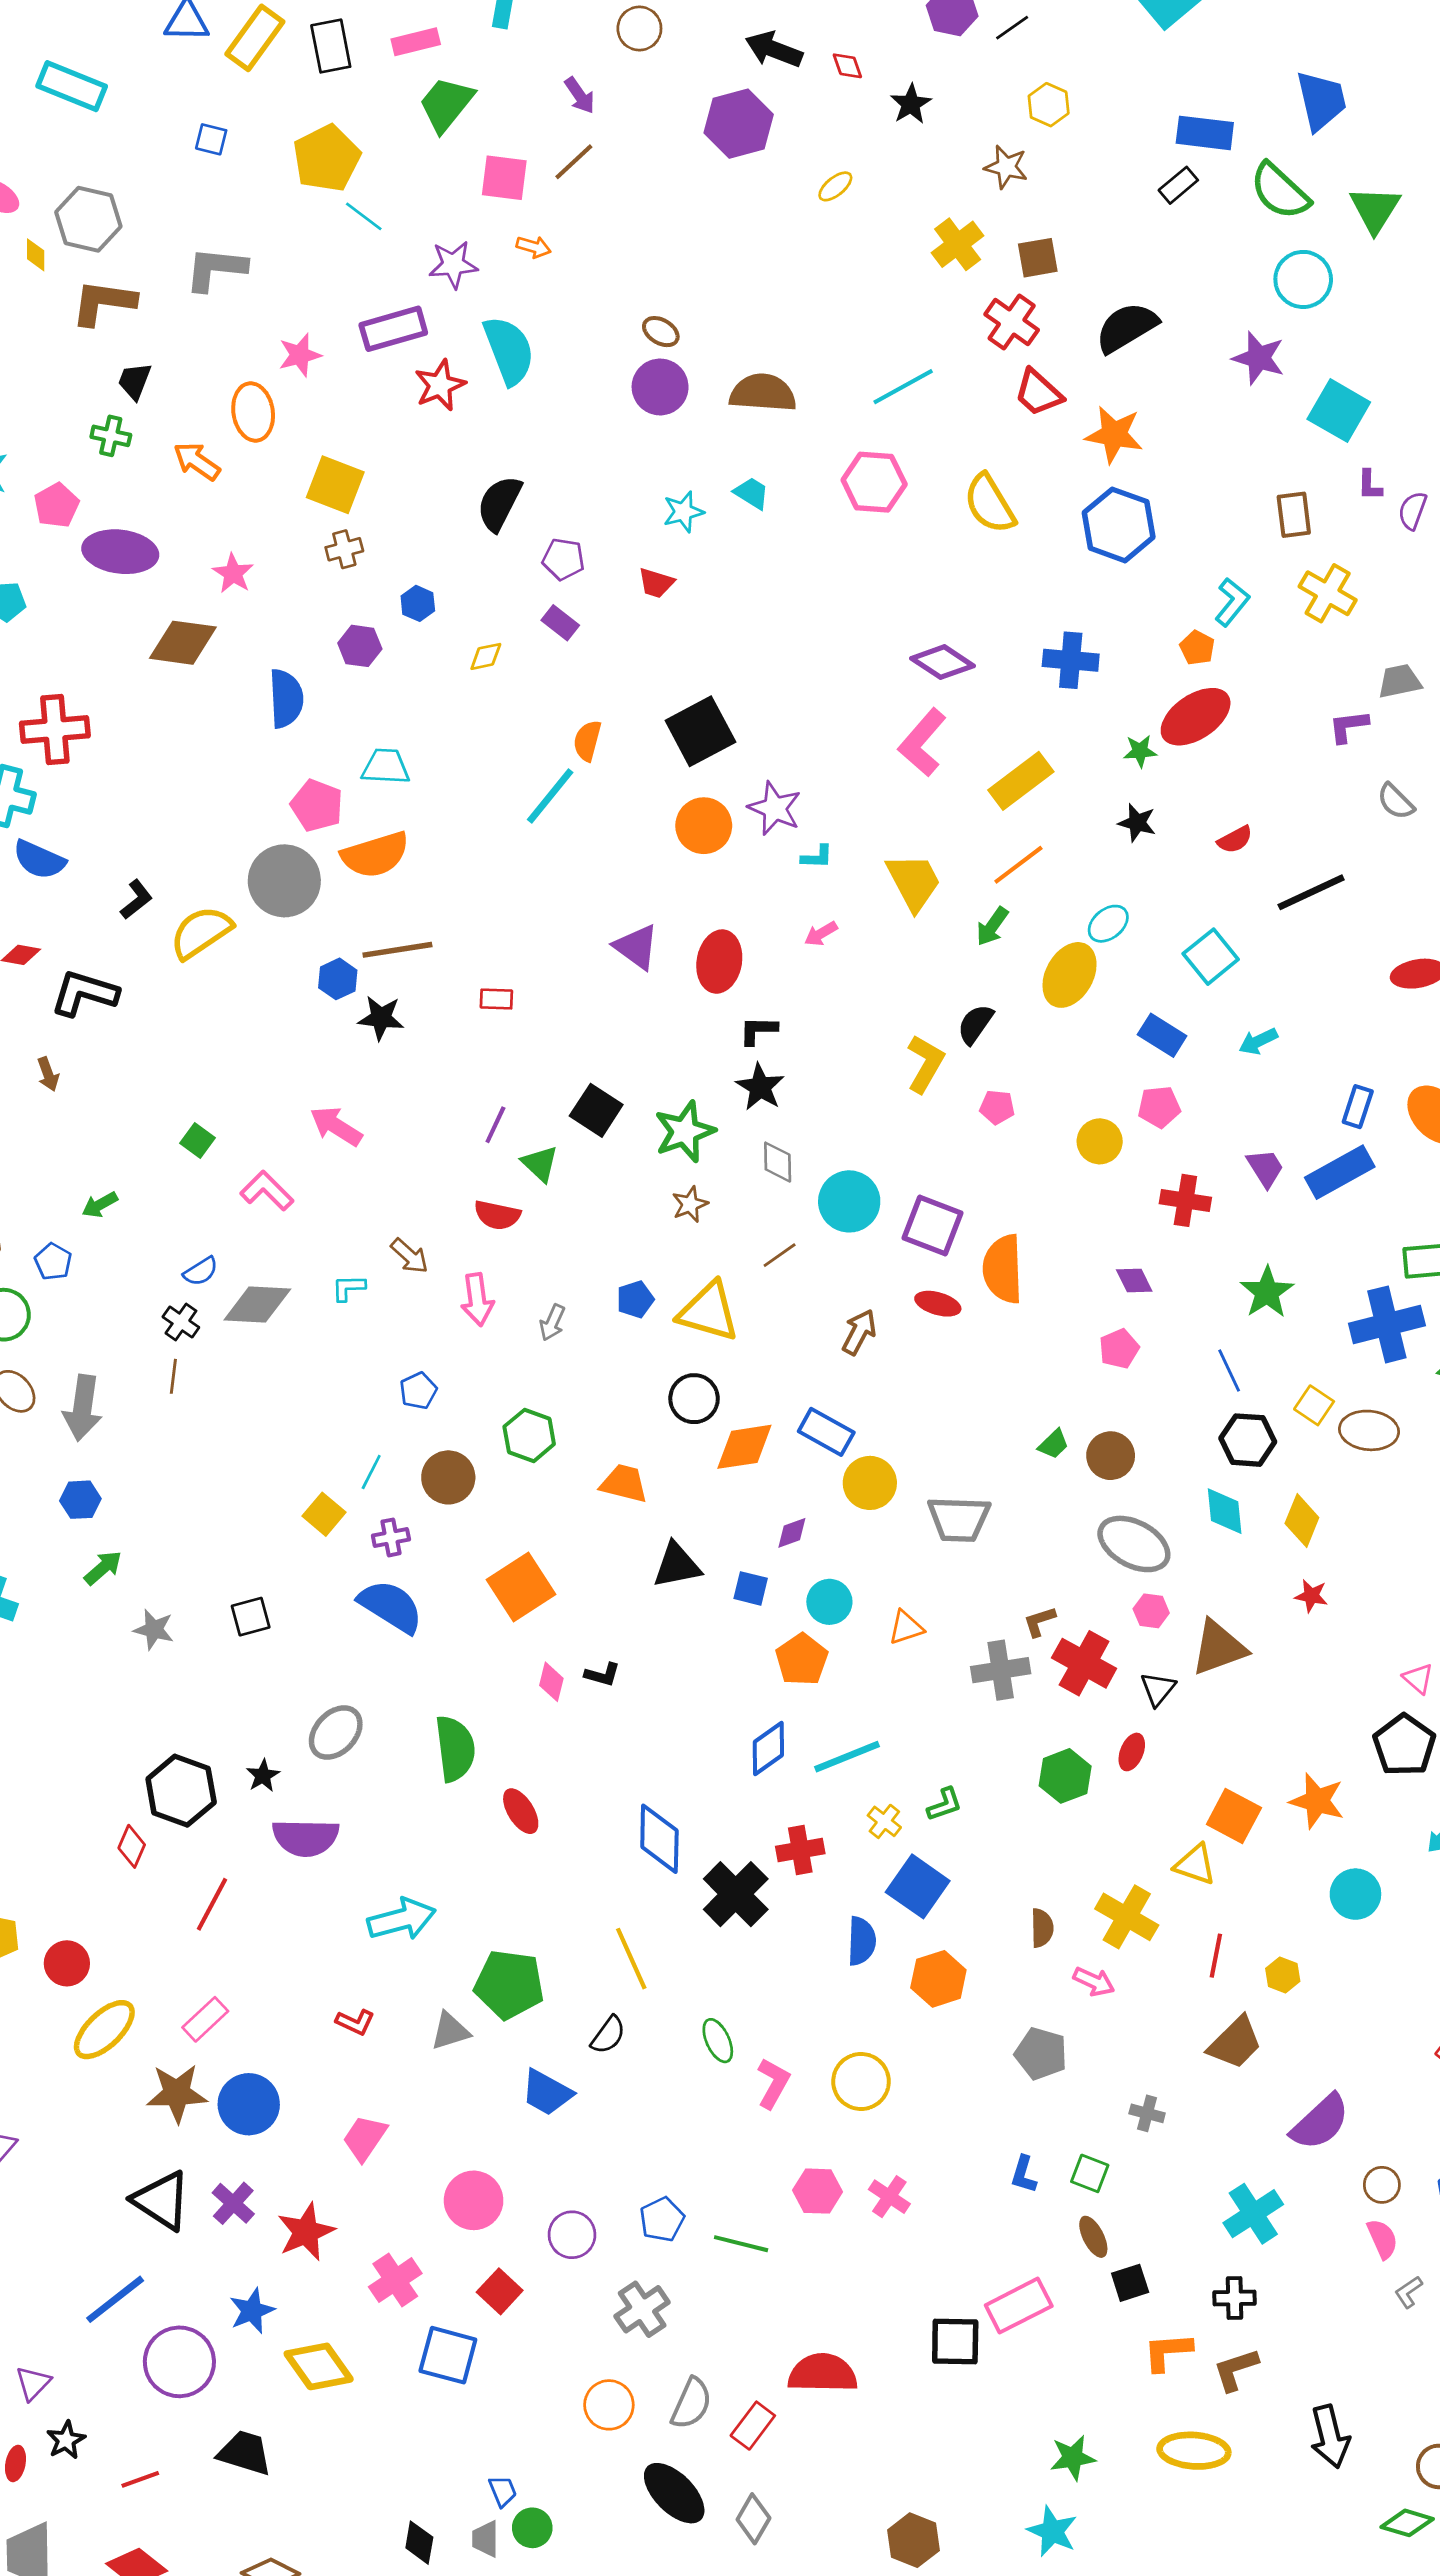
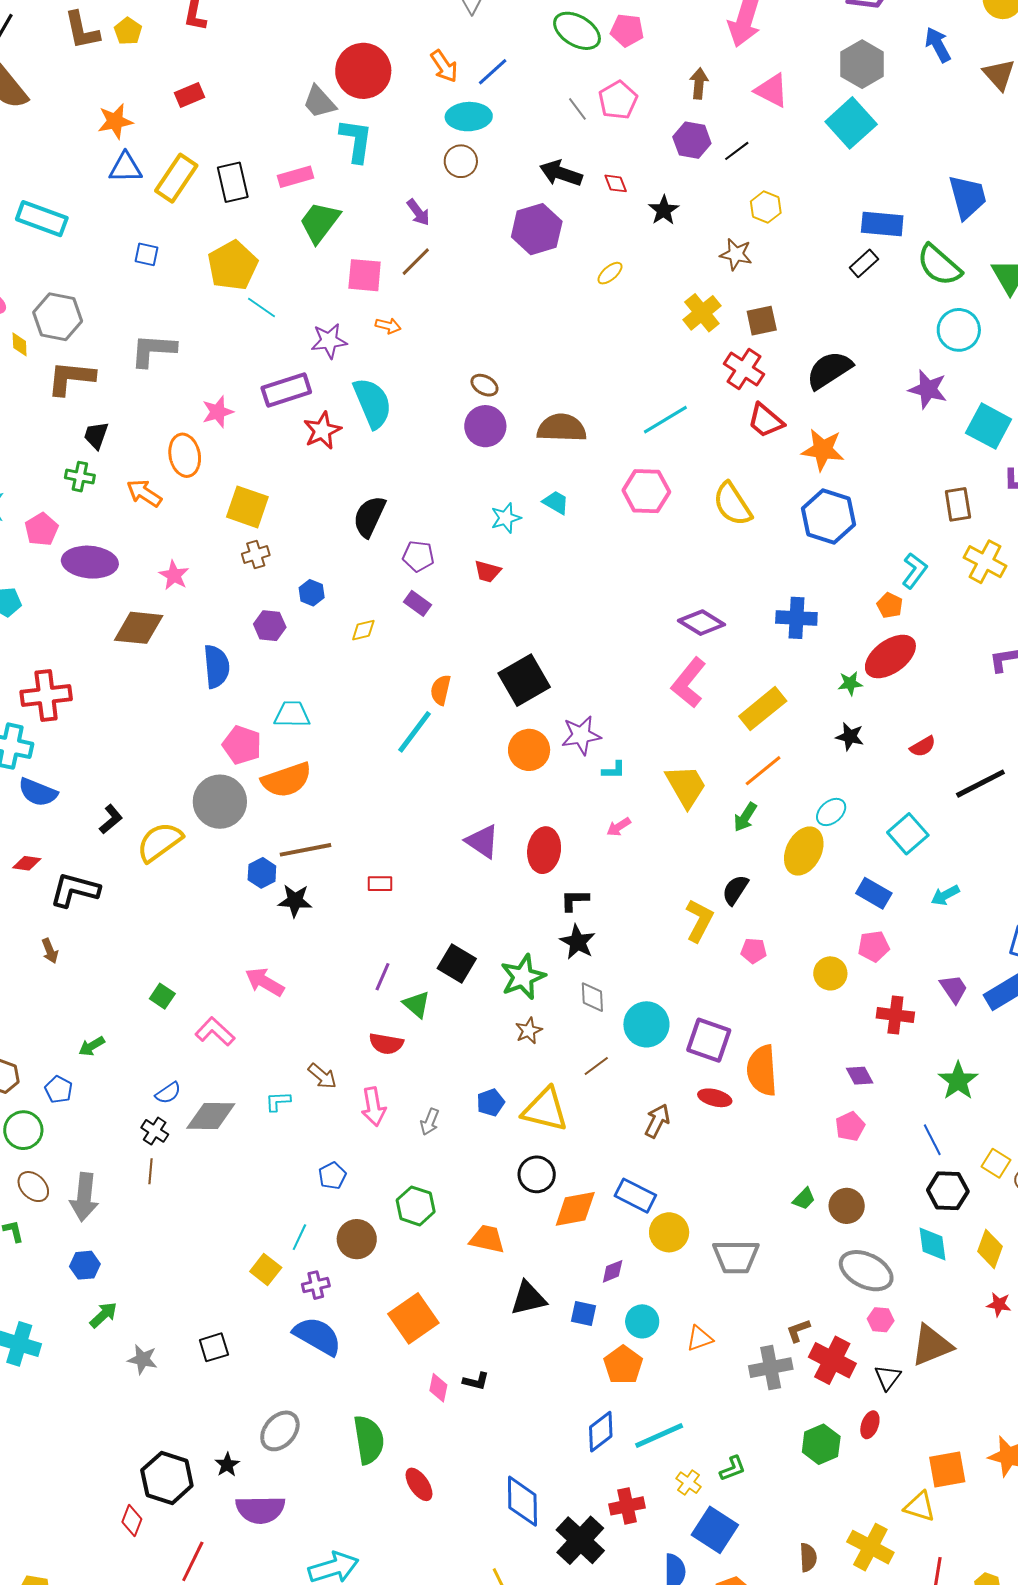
purple star: (775, 808) -> (581, 735), turned -30
orange square: (1234, 1816) -> (947, 1469), turned -36

